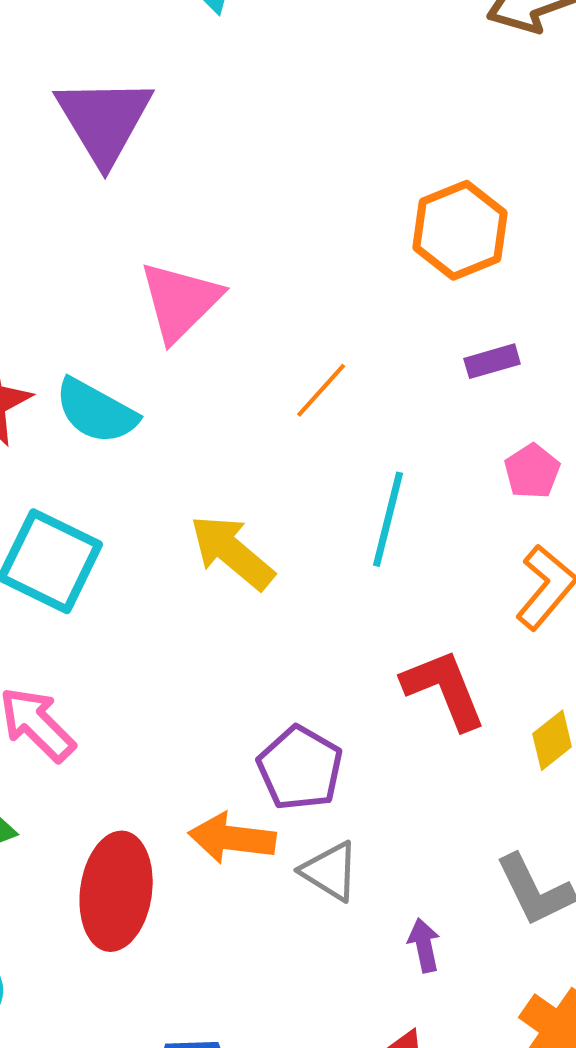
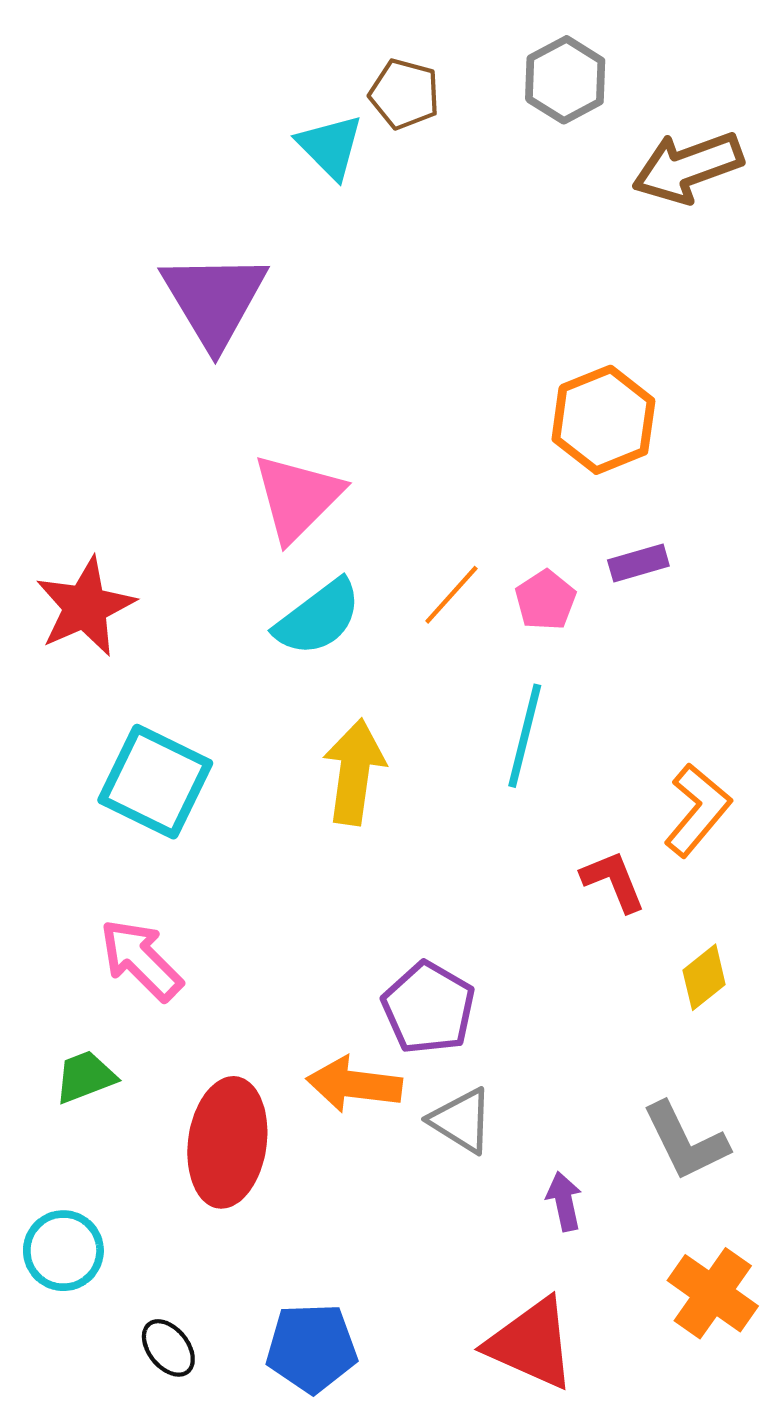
cyan semicircle: (96, 411) -> (318, 618), moved, turned -66
pink pentagon: (532, 471) -> (546, 600), moved
yellow arrow: (232, 552) -> (354, 772), turned 58
red L-shape: (444, 689) -> (613, 881), moved, size x0.7

